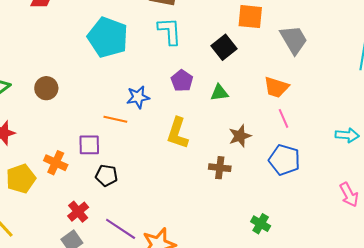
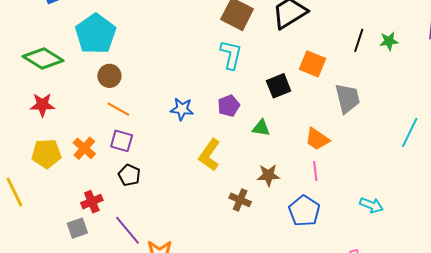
cyan pentagon: (108, 37) -> (96, 34), moved
brown circle: (46, 88) -> (109, 76), moved
orange line: (115, 119) -> (118, 109), moved

